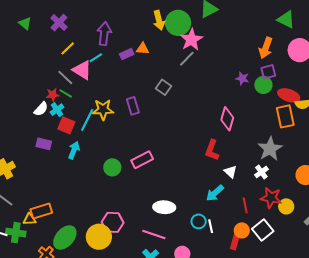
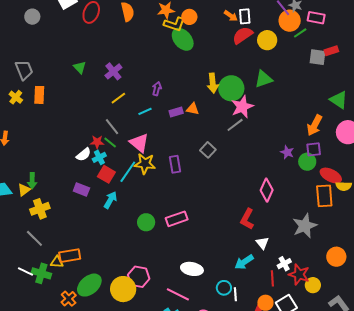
purple arrow: (104, 34) -> (157, 89), size x0.6
pink triangle: (82, 70) -> (139, 143), moved
white cross: (261, 172) -> (284, 264), moved

